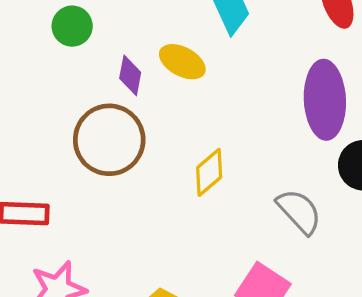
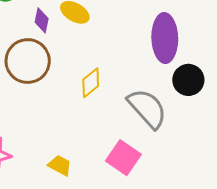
gray semicircle: (299, 211) -> (147, 108), size x1.4

